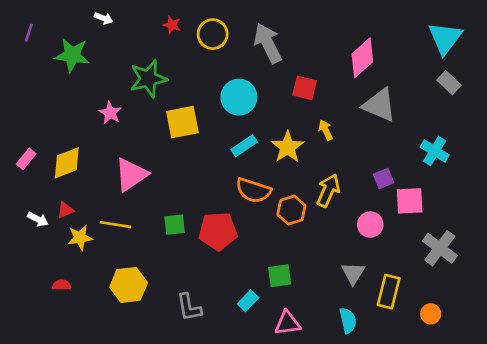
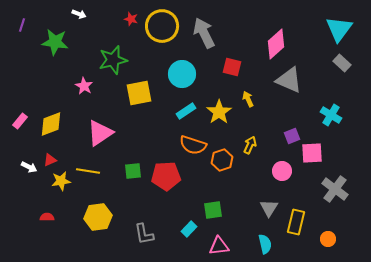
yellow circle: (213, 34) -> (162, 26), size x1.4
yellow arrow: (328, 190) -> (250, 145), size x0.7

